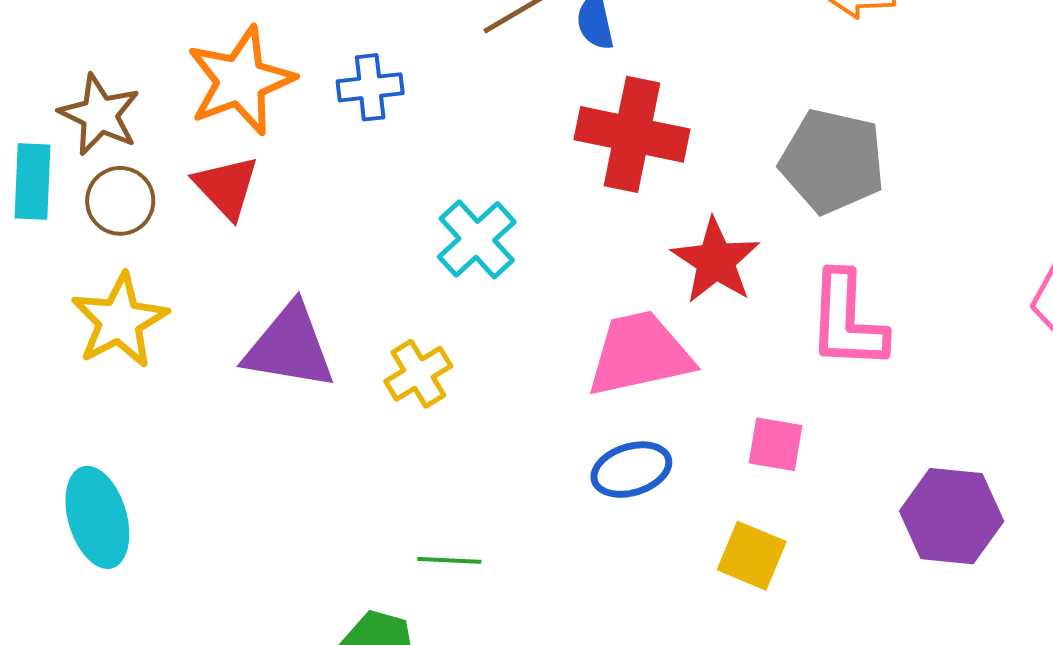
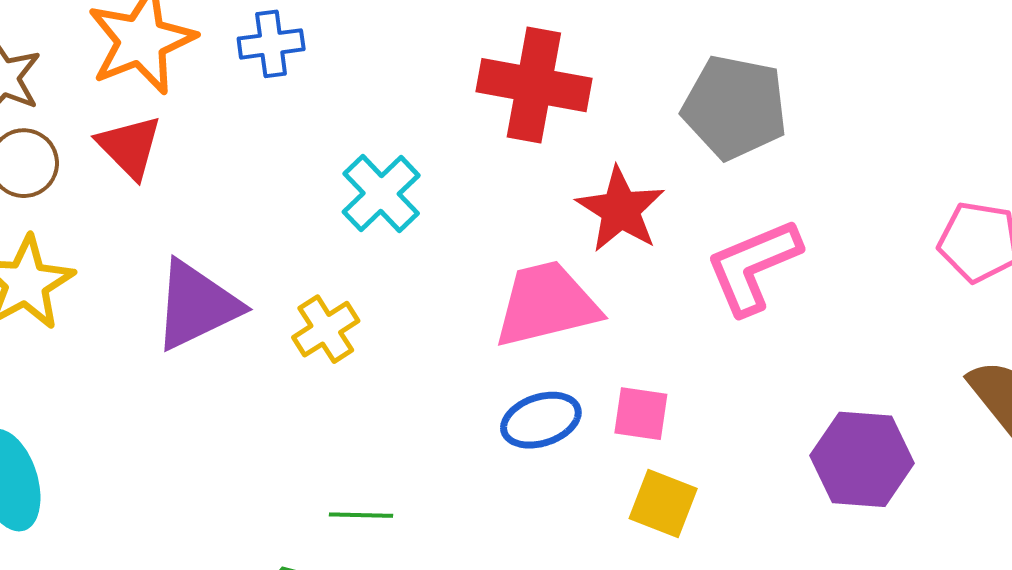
pink L-shape: (847, 321) -> (753, 266), turned 66
purple triangle: (290, 347) -> (196, 305), turned -34
pink square: (775, 444) -> (641, 414), moved

